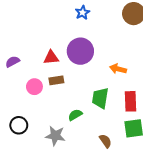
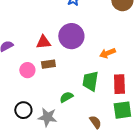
orange arrow: (118, 69) -> (107, 53), turned -35
black circle: (19, 125) -> (23, 110), moved

